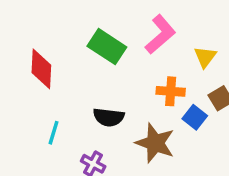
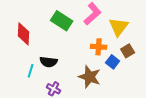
yellow triangle: (205, 57) -> (119, 27), size x1.5
black semicircle: (109, 117) -> (49, 62), moved

